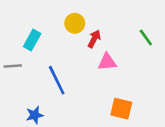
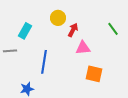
blue line: (57, 80) -> (44, 62), turned 35
orange square: (121, 109) -> (94, 74), moved

